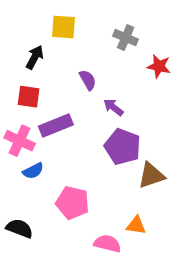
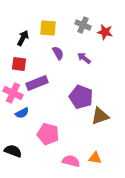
yellow square: (63, 27) -> (48, 28), moved
red star: (159, 66) -> (105, 32), moved
purple arrow: (113, 107) -> (84, 58), moved
orange triangle: (136, 225) -> (95, 158), moved

